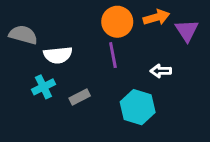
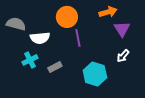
orange circle: (117, 22) -> (67, 17), moved
purple triangle: (187, 30) -> (122, 29), moved
white arrow: (161, 71) -> (123, 56), moved, turned -48

